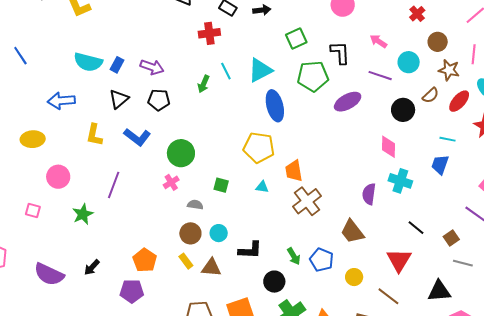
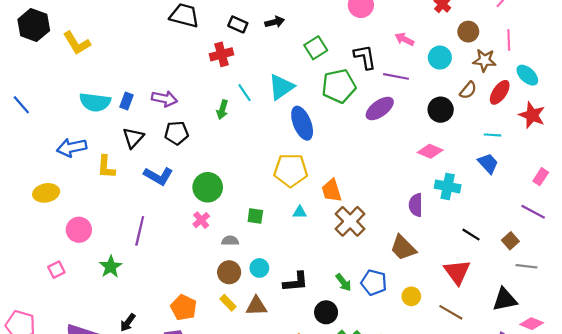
purple line: (380, 76) -> (396, 76), moved
yellow L-shape: (94, 135) -> (106, 167), moved
pink diamond: (389, 147) -> (430, 151), turned -60
blue trapezoid: (440, 165) -> (488, 163), turned 125
pink square: (33, 210) -> (56, 270), turned -35

